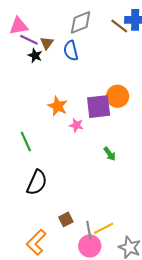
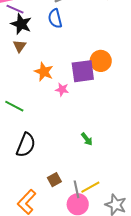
brown triangle: (47, 43) -> (19, 46), moved
black star: (35, 56) -> (21, 24), size x1.5
green line: (26, 141) -> (14, 106), turned -36
green arrow: (110, 154) -> (87, 139), moved

